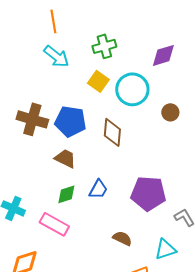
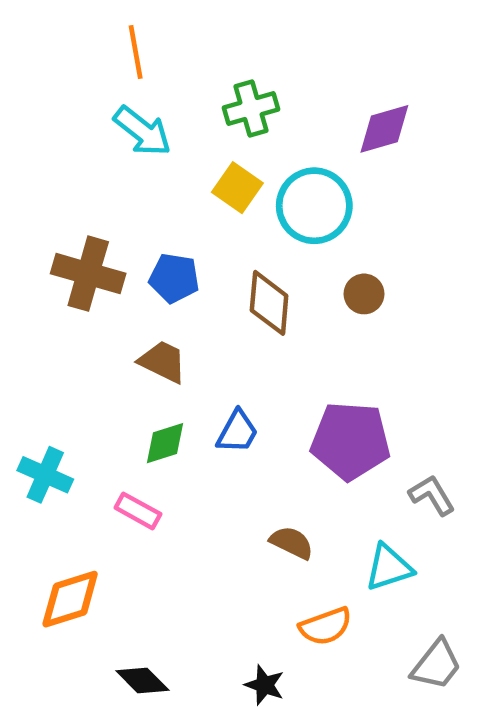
brown circle: (170, 112) -> (364, 294), moved
blue pentagon: (70, 121) -> (174, 278), size x0.7
pink rectangle: (54, 224) -> (138, 511), size x0.7

